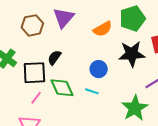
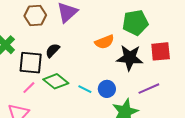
orange semicircle: (103, 29) -> (104, 42), moved
blue circle: (99, 69) -> (107, 89), moved
green diamond: (62, 88) -> (56, 81), turned -35

